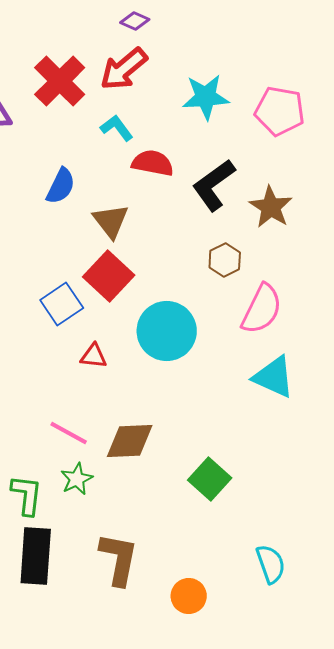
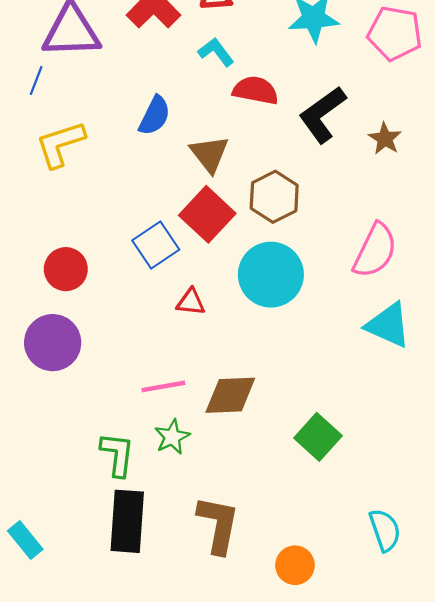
brown star: (271, 207) -> (385, 139), size x0.7
brown hexagon: (225, 260) -> (274, 197), moved, size x1.4
pink line: (69, 433) -> (163, 386), turned -39

